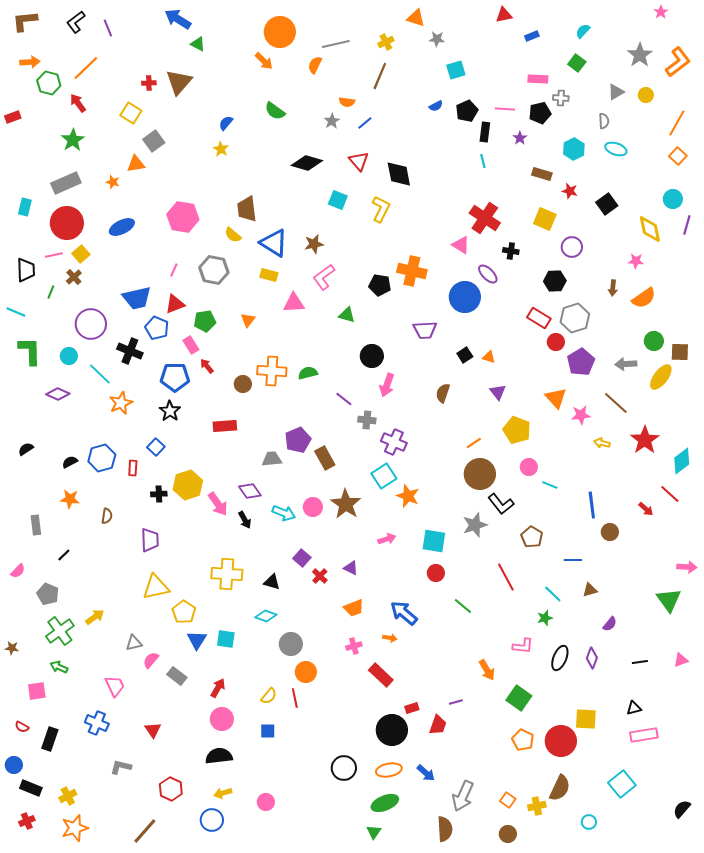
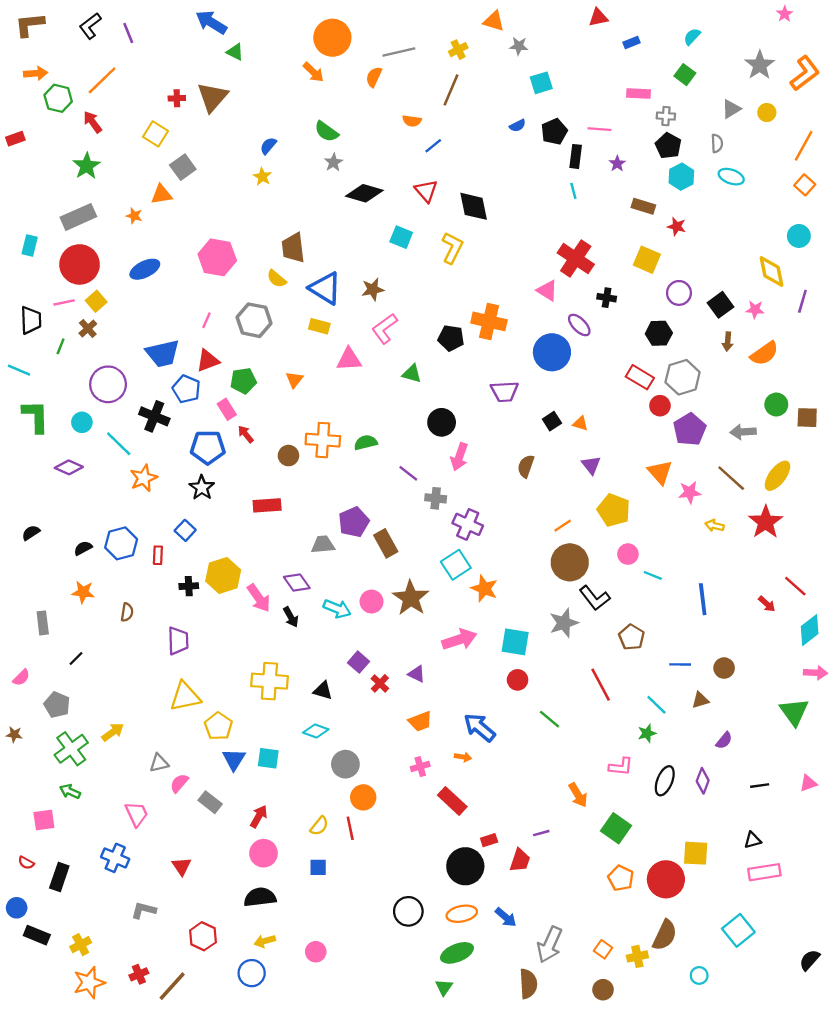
black pentagon: (540, 113) -> (668, 146), moved, turned -30
gray star: (332, 121) -> (334, 162), moved
black square: (607, 204) -> (721, 305), moved
purple line: (687, 225) -> (802, 301), moved
yellow ellipse: (661, 377) -> (777, 476), moved
cyan diamond: (682, 461) -> (810, 630), moved
brown circle: (610, 532) -> (724, 668), moved
pink arrow: (387, 539) -> (459, 640), size x1.6
brown star: (12, 648) -> (14, 734), moved
red cross: (27, 821) -> (139, 974), moved

